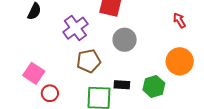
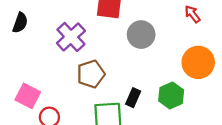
gray circle: (125, 40) -> (141, 35), moved
black rectangle: (122, 85) -> (133, 98), turned -63

